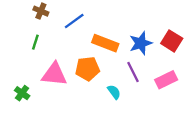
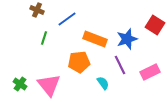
red square: (172, 41) -> (155, 25), moved
green line: (35, 42) -> (44, 38), moved
pink triangle: (54, 74) -> (49, 85), moved, turned 45

